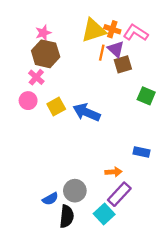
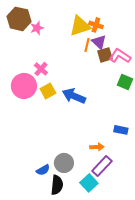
pink L-shape: (136, 33) -> (120, 56), moved
brown hexagon: (46, 54) -> (19, 19), moved
pink cross: (36, 77) -> (41, 69), moved
pink circle: (28, 101) -> (24, 86), size x1.6

